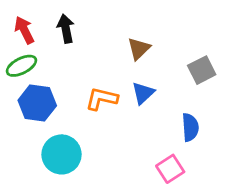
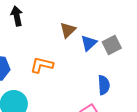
blue triangle: (143, 93) -> (89, 43), moved

